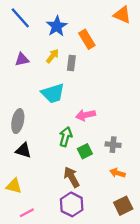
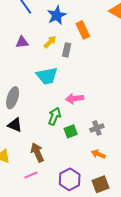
gray cross: (113, 145) -> (97, 128), turned -32
brown arrow: (72, 177) -> (37, 152), moved
purple hexagon: (72, 204) -> (70, 179), moved
pink line: (27, 213) -> (31, 175), moved

